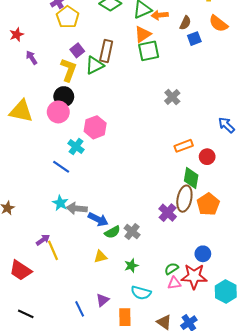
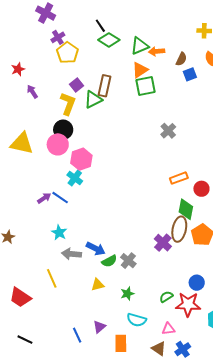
pink hexagon: (95, 127) -> (81, 159), moved
gray arrow: (77, 209) -> (72, 254), moved
purple arrow: (43, 240) -> (44, 198), moved
pink triangle: (174, 283) -> (168, 329), moved

